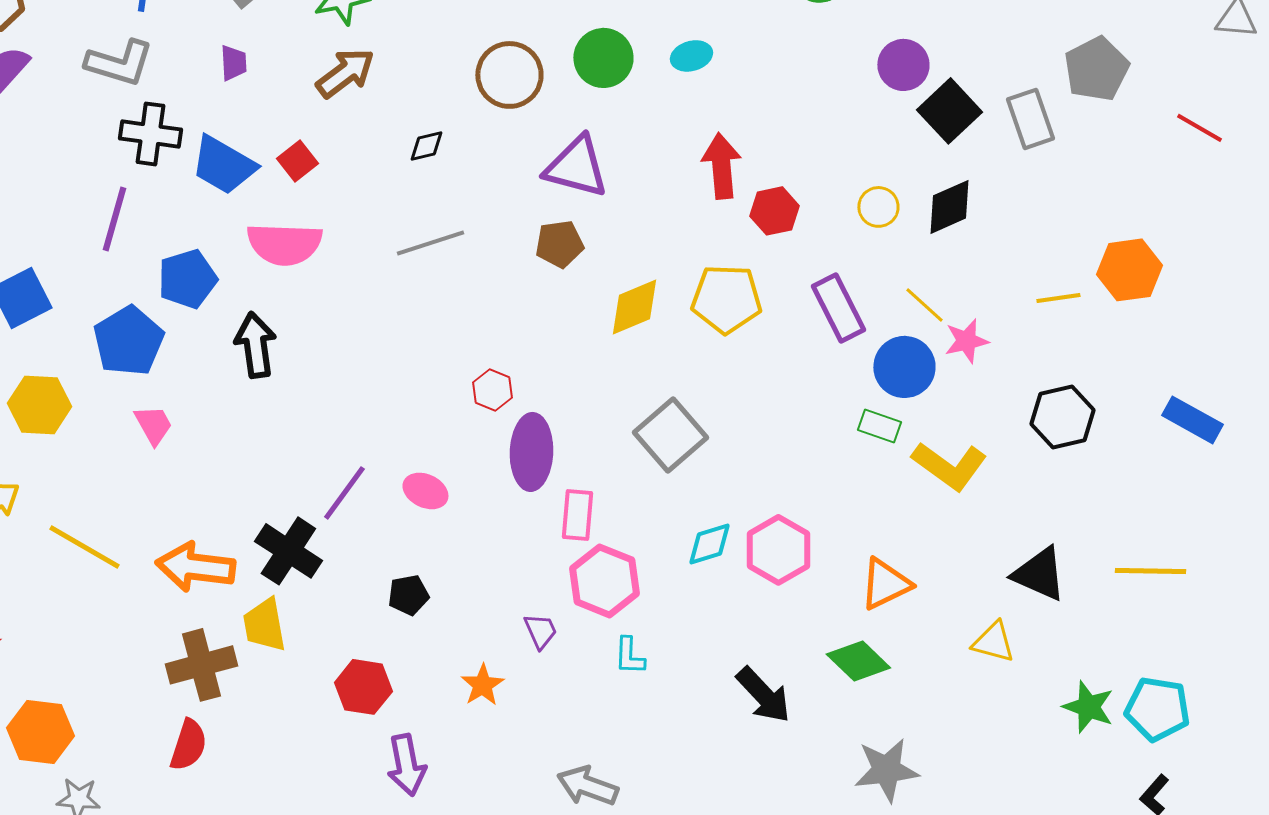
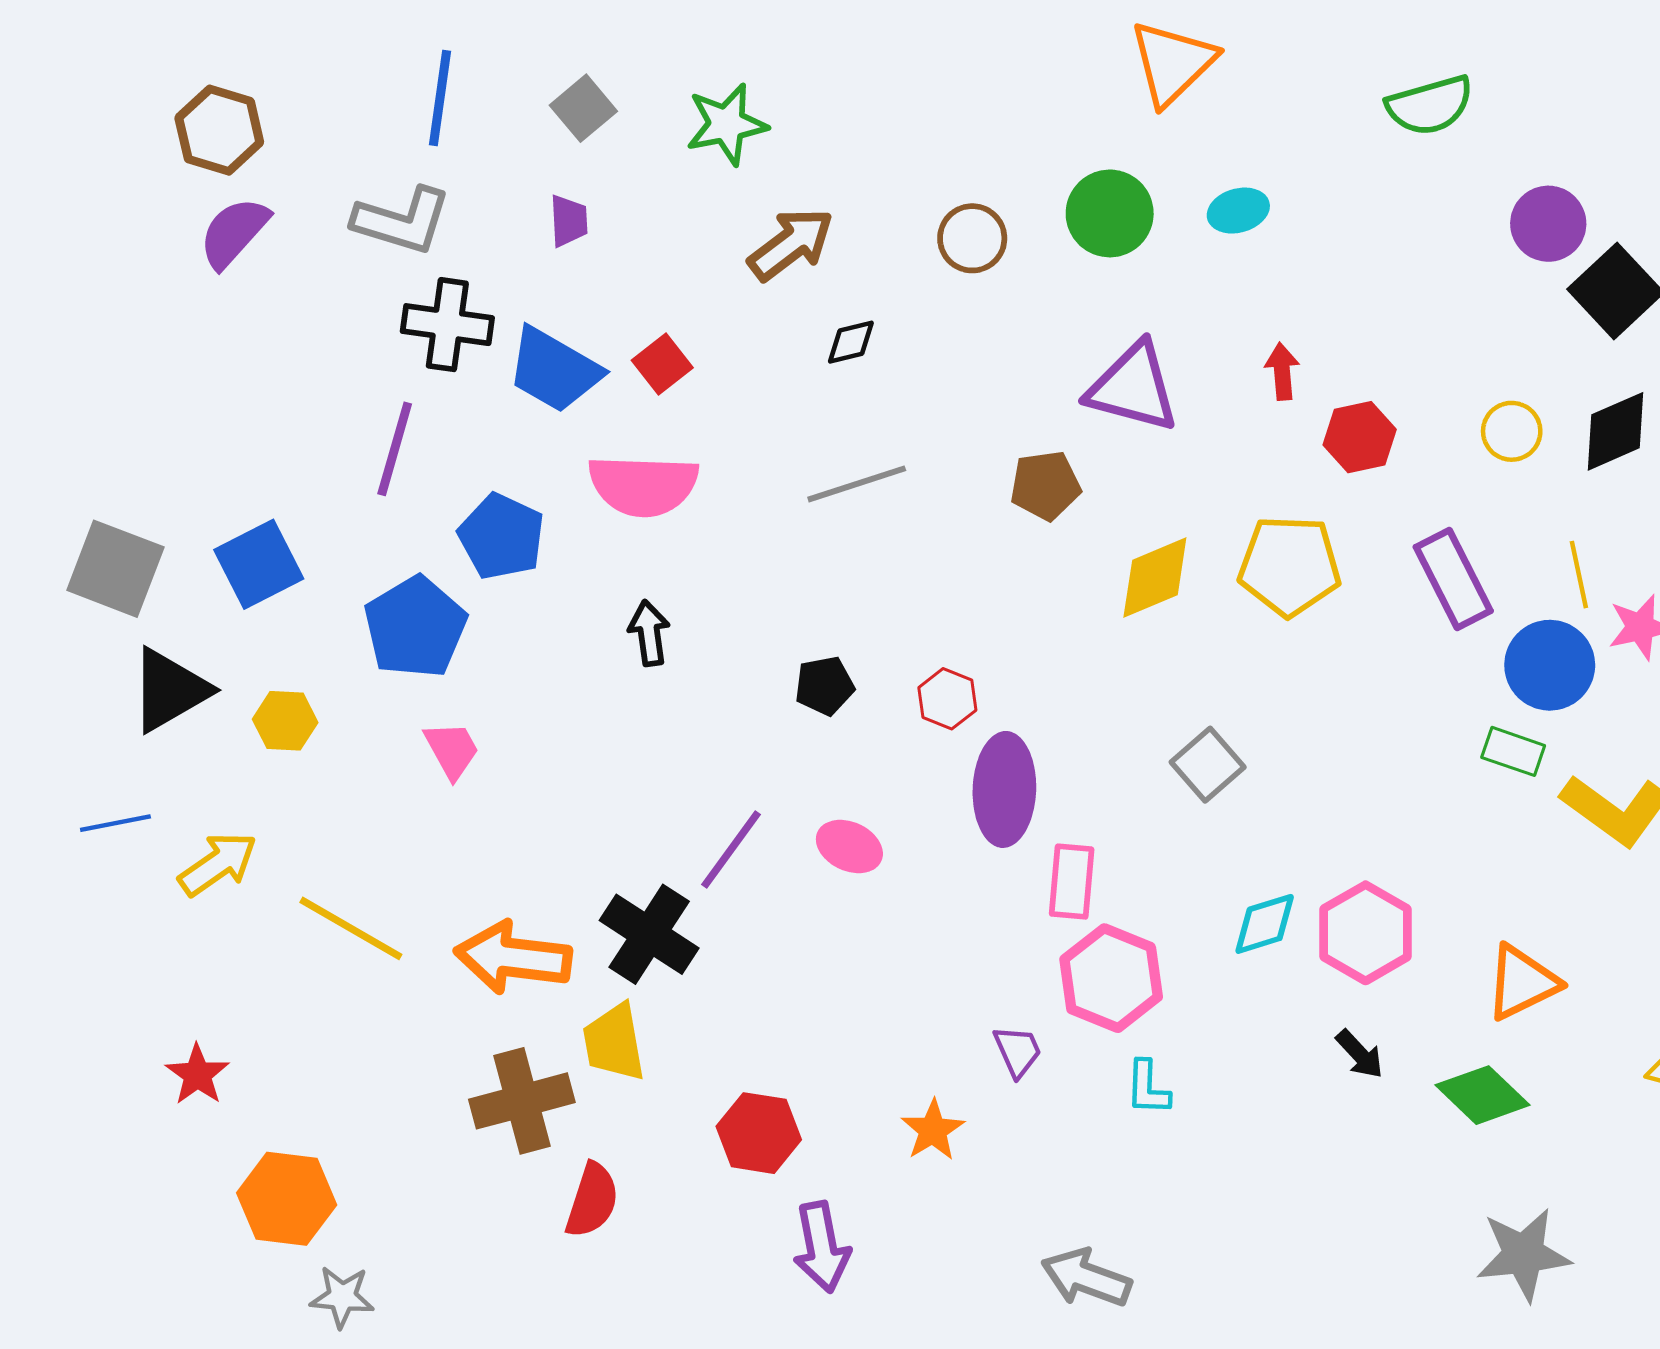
brown arrow: (345, 73) -> (791, 244), moved
brown circle: (509, 75) -> (972, 238), size x0.7
red arrow: (721, 166) -> (1282, 371), size x0.6
purple triangle: (576, 167) -> (1133, 387), moved
blue pentagon: (187, 279) -> (501, 537), turned -30
yellow line: (924, 305) -> (1579, 575), turned 36
black arrow: (255, 345) -> (649, 633), moved, size x0.7
yellow hexagon: (39, 405) -> (285, 721), size x0.7
gray square: (670, 435) -> (1208, 765), size x0.7
black pentagon: (408, 595) -> (825, 686), moved
black arrow: (763, 695) -> (1360, 1054), moved, size x0.6
red semicircle: (188, 745) -> (592, 1200), moved

